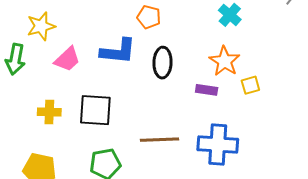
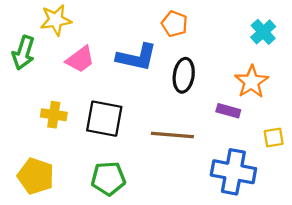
yellow square: (250, 85) -> (274, 137), moved
brown line: (159, 140) -> (172, 135), moved

